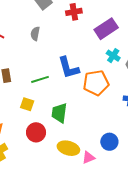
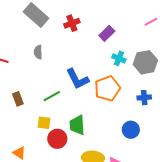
purple rectangle: (106, 29) -> (107, 33), size x0.7
red circle: (36, 132) -> (57, 139), moved
blue circle: (109, 142) -> (131, 130), moved

